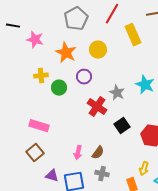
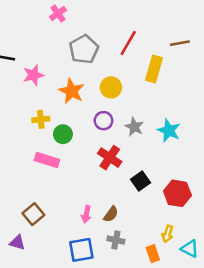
yellow rectangle: (133, 35) -> (154, 69), turned 40
pink star: (35, 40) -> (33, 75), turned -30
purple circle: (84, 77) -> (104, 121), moved
gray star: (117, 93) -> (134, 127), moved
pink rectangle: (39, 126) -> (47, 160), moved
purple triangle: (52, 176) -> (17, 243), moved

